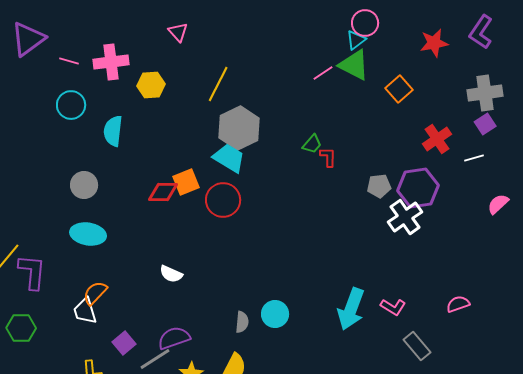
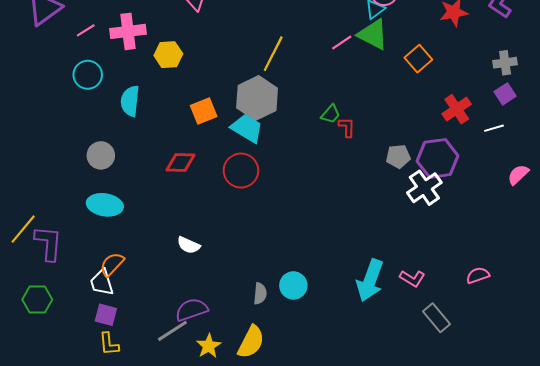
pink line: (69, 61) -> (86, 30), turned -48
yellow line: (218, 84) -> (273, 54), moved
gray cross: (485, 93) -> (505, 63), size x0.7
orange square: (186, 182) -> (204, 111), moved
purple square: (124, 343) -> (106, 315), moved, turned -35

